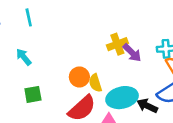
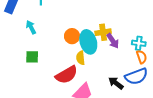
orange circle: (79, 77) -> (72, 36), moved
cyan ellipse: (122, 98) -> (88, 42), moved, turned 75

